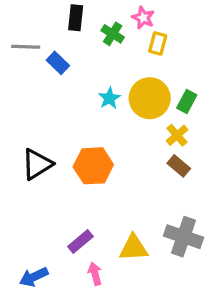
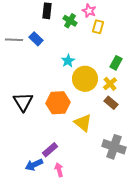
gray line: (26, 47) -> (14, 40), moved
yellow circle: (150, 98) -> (85, 79), moved
black triangle: (37, 164) -> (23, 102), turned -30
yellow triangle: (134, 248) -> (83, 123), moved, turned 42
blue arrow: (34, 277) -> (34, 165), moved

